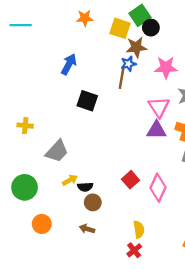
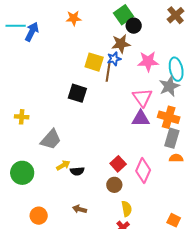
yellow square: (120, 28) -> (94, 62), moved
blue arrow: (69, 64) -> (32, 32), moved
brown circle: (93, 202) -> (114, 185), moved
orange circle: (42, 224) -> (39, 216), moved

